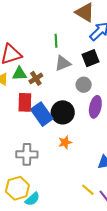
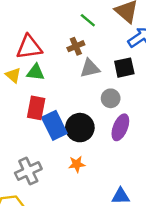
green line: (56, 41) -> (88, 20), moved, turned -56
brown cross: (36, 78) -> (76, 46), moved
gray cross: (27, 154) -> (28, 171), turned -35

